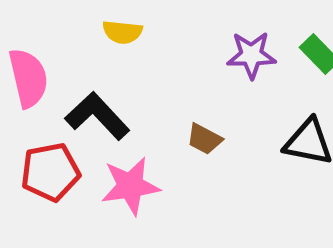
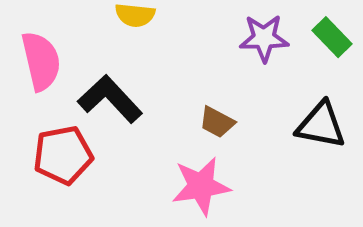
pink star: (130, 186) -> (201, 186), moved

